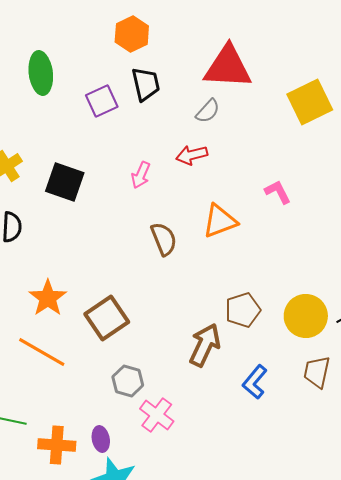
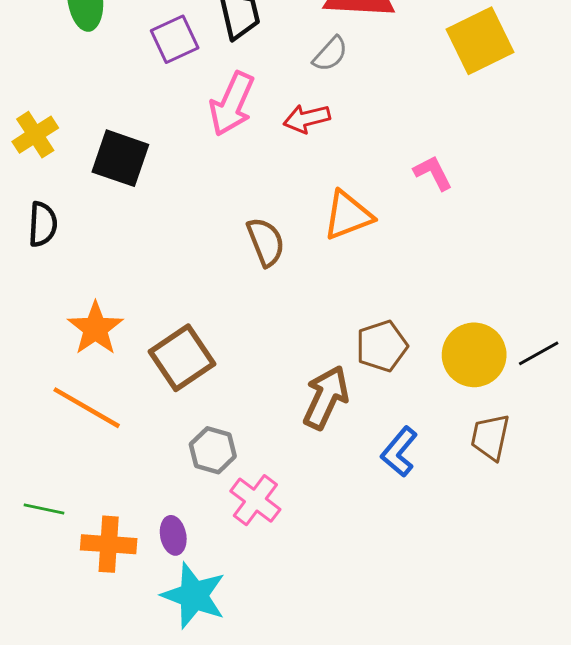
pink arrow: (141, 175) -> (232, 104), moved, size x1.6

